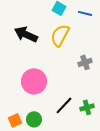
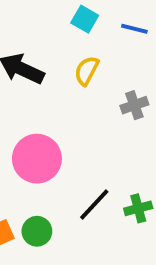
yellow semicircle: (60, 35) -> (87, 71), size x0.7
gray cross: (85, 62) -> (134, 105), moved

